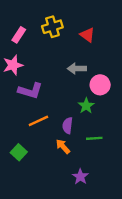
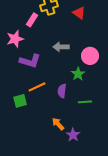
pink rectangle: (19, 35) -> (32, 20), moved
gray arrow: (77, 69) -> (61, 47), moved
orange arrow: (63, 146) -> (58, 124), moved
green square: (19, 152) -> (20, 101), moved, turned 32

